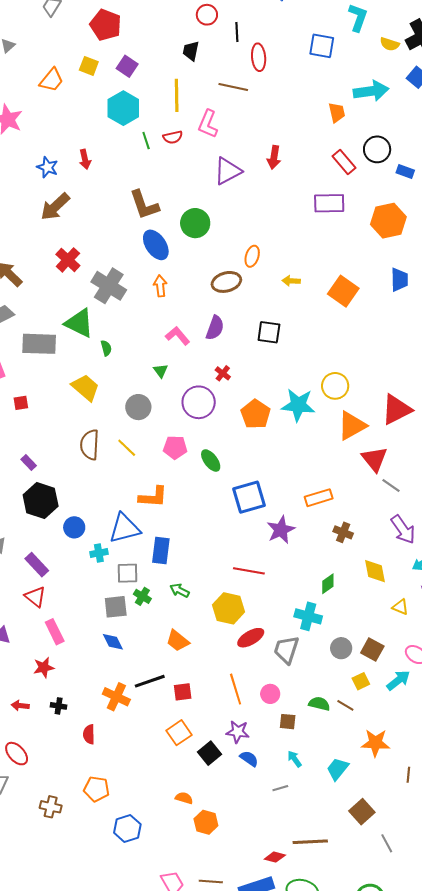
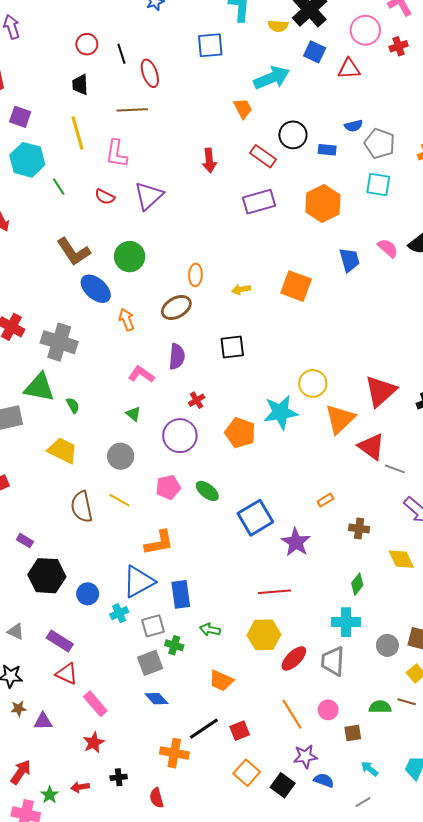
red semicircle: (173, 137) -> (105, 197), moved, turned 54
red arrow: (274, 157) -> (209, 160), moved
orange arrow: (160, 286) -> (127, 320), moved
red cross: (223, 373) -> (197, 400), turned 35
orange rectangle: (319, 498) -> (325, 500), size x0.6

